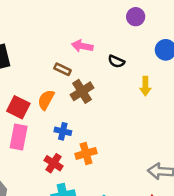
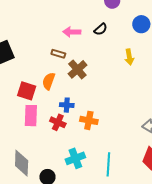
black semicircle: (116, 61) -> (101, 29), moved, turned -56
orange cross: (86, 153) -> (89, 120), turned 36
red cross: (54, 163) -> (58, 122), moved

